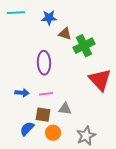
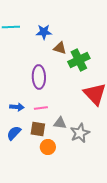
blue semicircle: (27, 129) -> (14, 133), moved
gray star: (86, 136) -> (80, 133), moved

